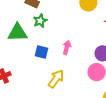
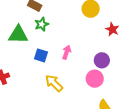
yellow arrow: (56, 79) -> (54, 83), turned -84

